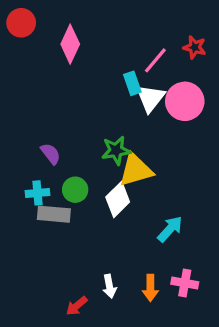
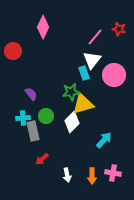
red circle: (21, 23) -> (13, 51), moved
cyan rectangle: (132, 83) -> (84, 73), moved
pink circle: (185, 101) -> (114, 75), moved
gray rectangle: (54, 214) -> (33, 131), turned 72
red arrow: (77, 306) -> (42, 159), moved

